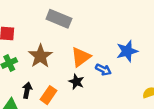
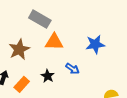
blue star: (127, 51) -> (95, 44), moved
orange triangle: (81, 57) -> (54, 42), moved, turned 30

